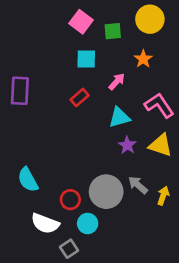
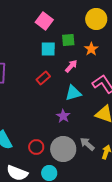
green square: (113, 31) -> (68, 40), moved
purple star: (127, 145) -> (63, 116), moved
red circle: (70, 200) -> (36, 147), moved

